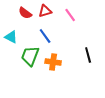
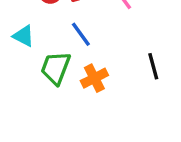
orange cross: (53, 62) -> (94, 78), turned -35

